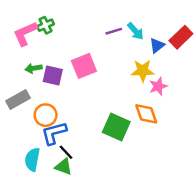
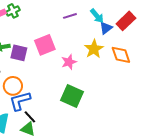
cyan arrow: (135, 31) -> (97, 16), moved
yellow star: (143, 71) -> (94, 49), turned -30
pink star: (158, 86) -> (69, 62), moved
orange diamond: (146, 114) -> (121, 55), moved

